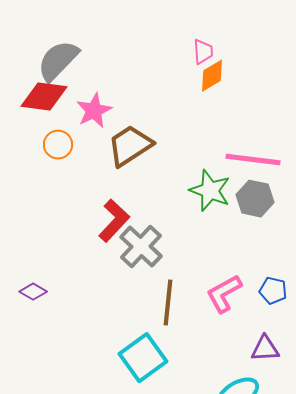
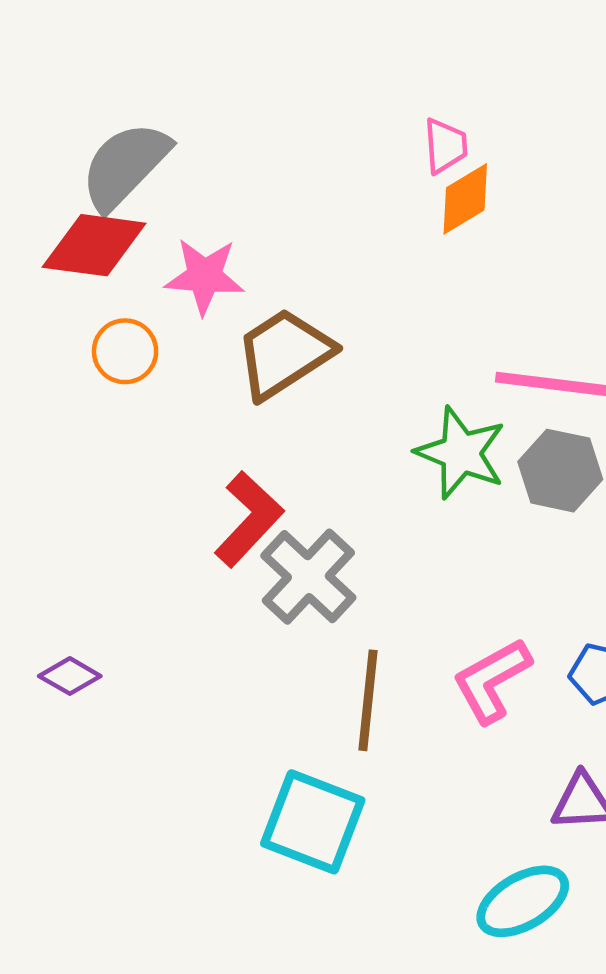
pink star: (94, 111) -> (205, 276), turned 30
cyan square: (143, 358) -> (313, 822), turned -33

